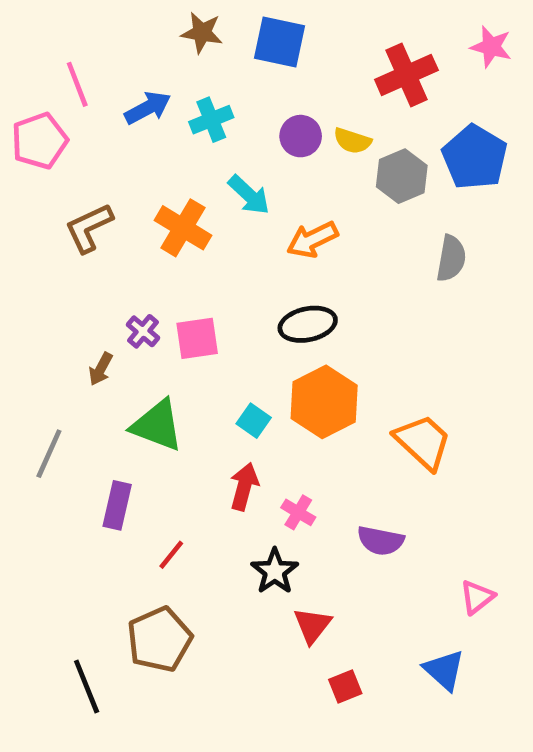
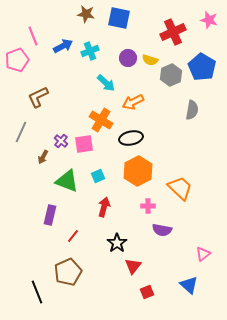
orange cross: (183, 228) -> (101, 120), moved
cyan square: (254, 421) -> (98, 176), moved, turned 32
gray line: (49, 454) -> (21, 132), moved
pink cross: (298, 512) -> (148, 206), moved, turned -32

